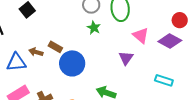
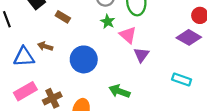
pink triangle: (141, 35) -> (128, 35), moved
brown rectangle: (55, 47) -> (63, 17), moved

